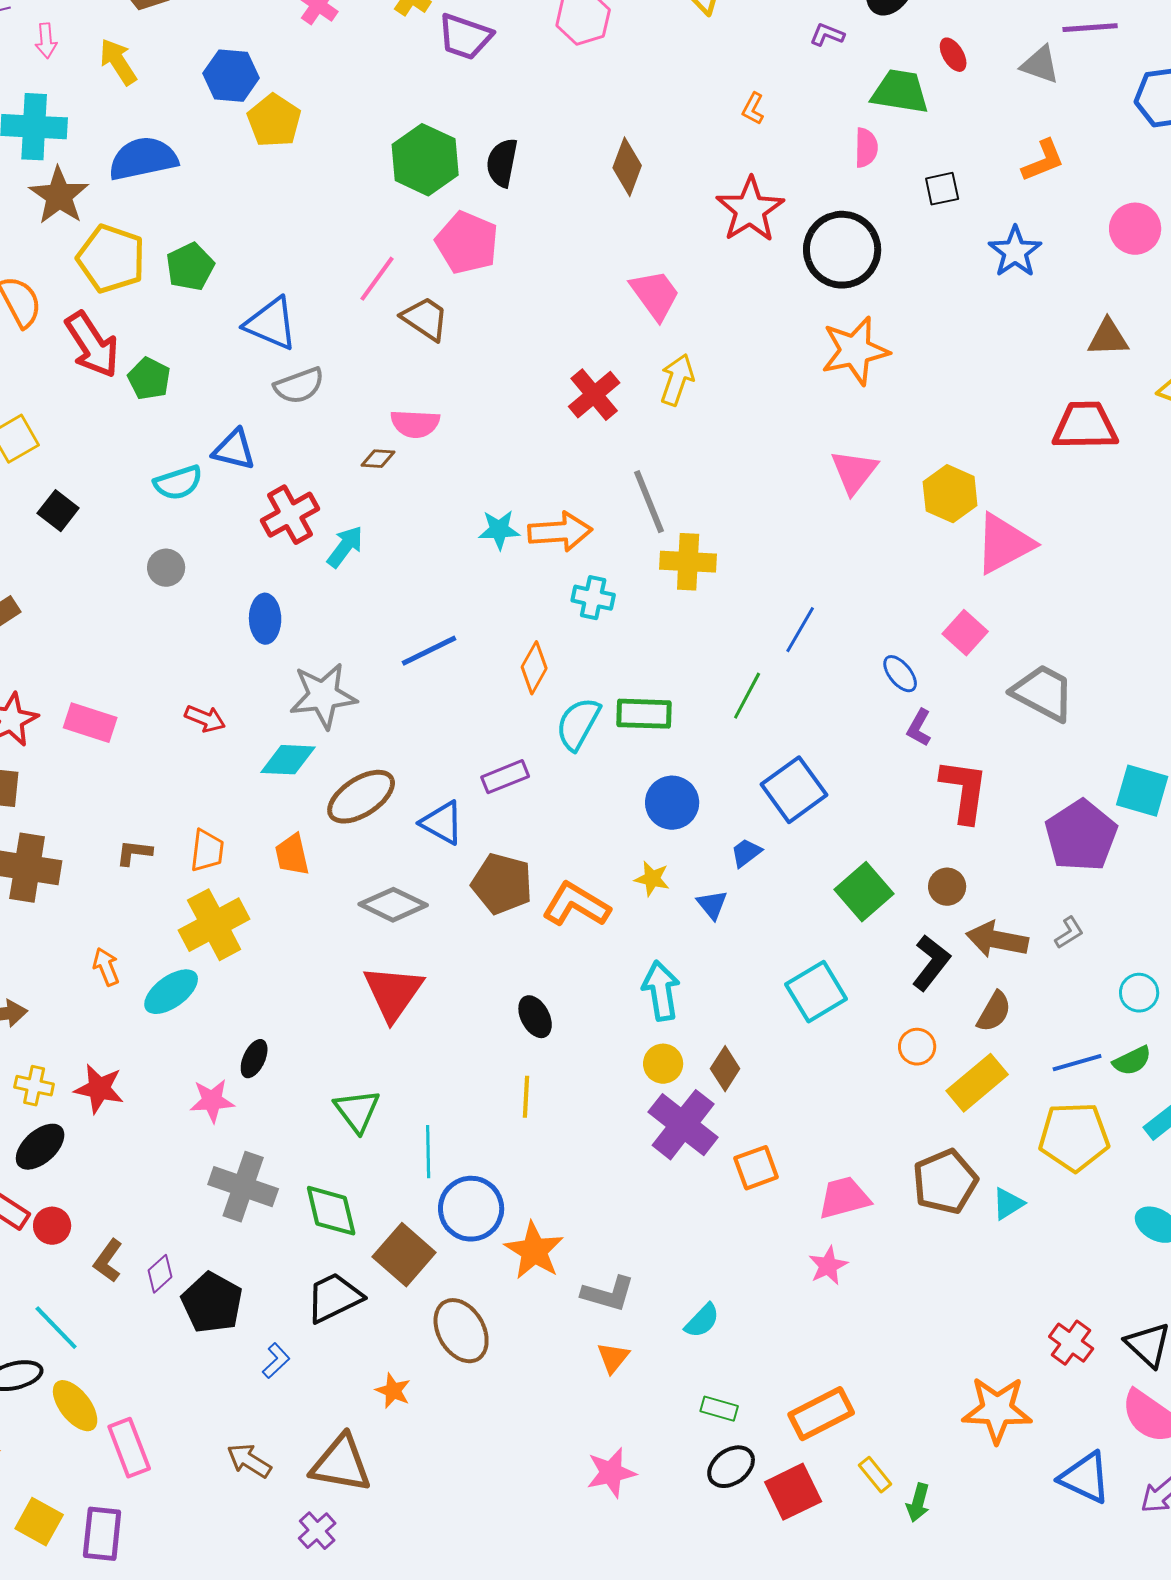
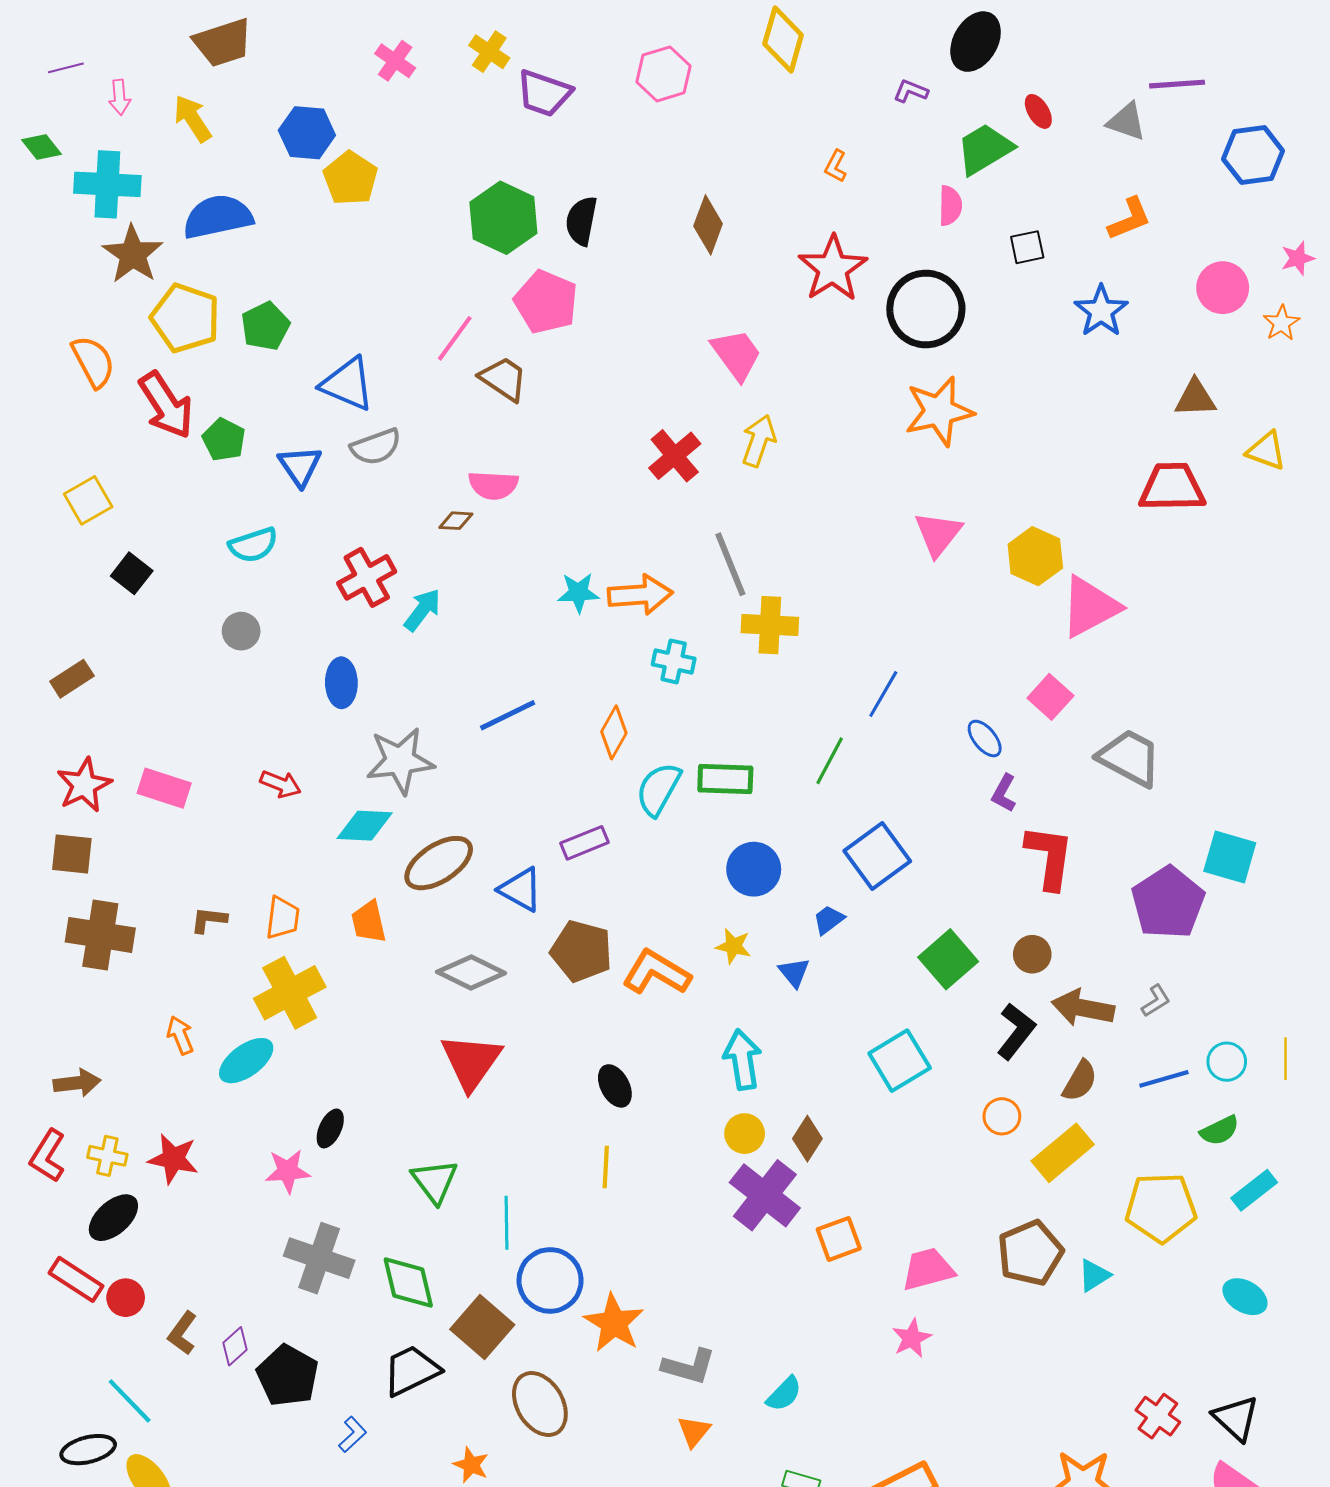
green trapezoid: (900, 92) -> (985, 149), turned -40
blue triangle: (234, 450) -> (300, 466), moved, turned 42
blue line: (1077, 1063) -> (1164, 1079), moved

